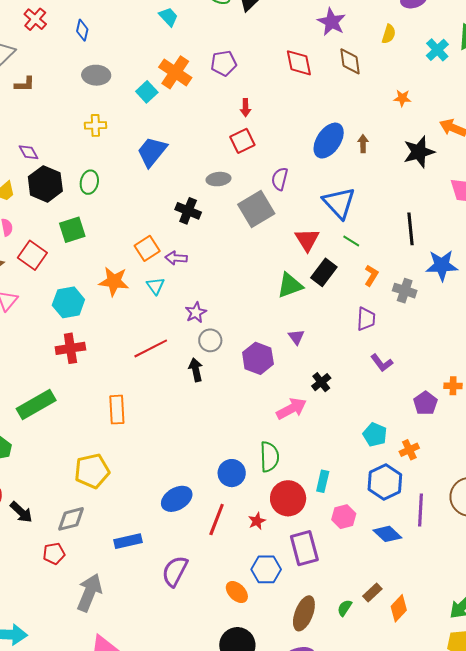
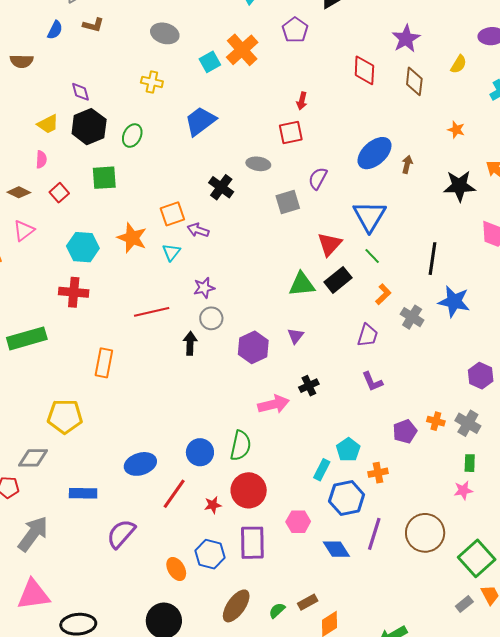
purple pentagon: (224, 63) -> (295, 30), moved, turned 30
gray square: (256, 209) -> (288, 202), size x0.7
red square: (32, 255) -> (59, 193), size x0.7
cyan rectangle: (323, 481) -> (322, 470), moved

